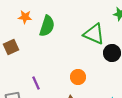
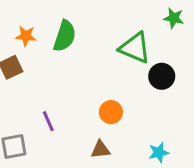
orange star: (25, 17) -> (26, 36), moved

